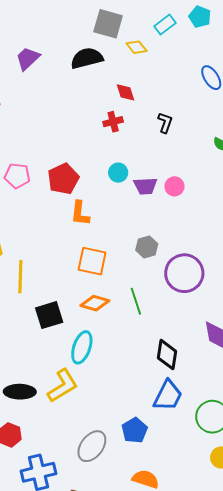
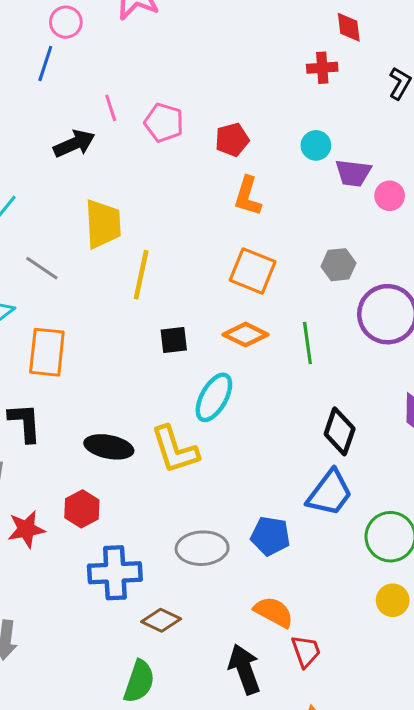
red pentagon: (63, 179) -> (232, 140), size x0.7
pink circle: (174, 186) -> (390, 196), moved
black square: (49, 315) -> (174, 340), size x0.7
yellow L-shape: (63, 386) -> (175, 450), turned 93
blue pentagon: (135, 430) -> (270, 536), turned 30
gray ellipse: (92, 446) -> (202, 548), turned 40

